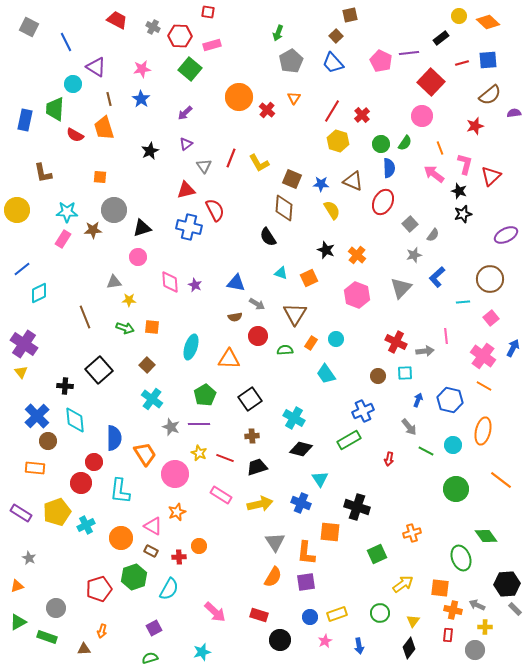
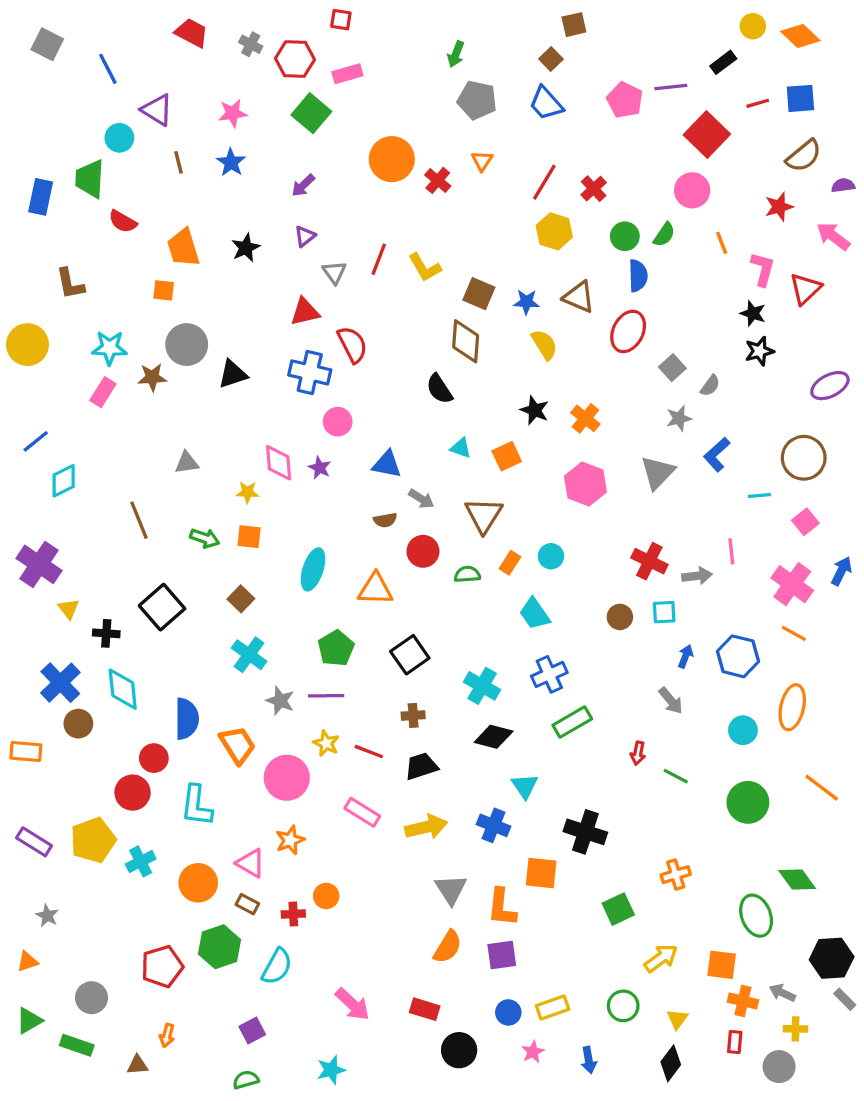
gray pentagon: (291, 61) -> (477, 100), turned -30
orange trapezoid: (104, 128) -> (183, 248), moved
pink arrow: (434, 174) -> (833, 236), moved
pink circle: (138, 257) -> (338, 422), moved
yellow star: (129, 300) -> (247, 492), moved
yellow triangle: (21, 372) -> (69, 609), moved
blue cross: (363, 411) -> (549, 674), moved
green line: (426, 451) -> (676, 776), moved
orange rectangle: (35, 468) -> (26, 752), moved

